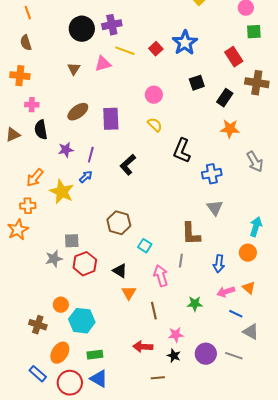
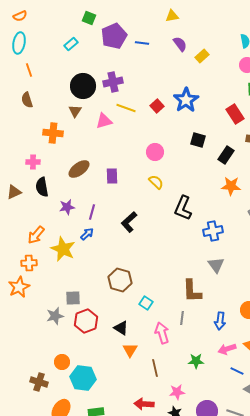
brown triangle: (74, 69) -> (75, 111), moved
orange cross: (20, 76) -> (53, 133), moved
black square: (197, 83) -> (198, 140), turned 35
purple rectangle: (111, 119) -> (112, 176), size x0.7

